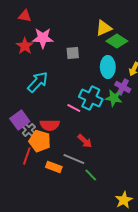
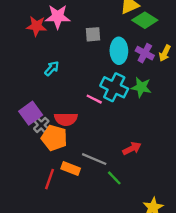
red star: (25, 46) -> (36, 26), turned -30
cyan ellipse: (108, 67) -> (119, 51), moved
cyan arrow: (38, 82) -> (52, 68), size x0.6
purple cross: (123, 87) -> (145, 53), moved
red arrow: (85, 141) -> (132, 148), moved, turned -70
red line: (27, 156) -> (49, 179), moved

